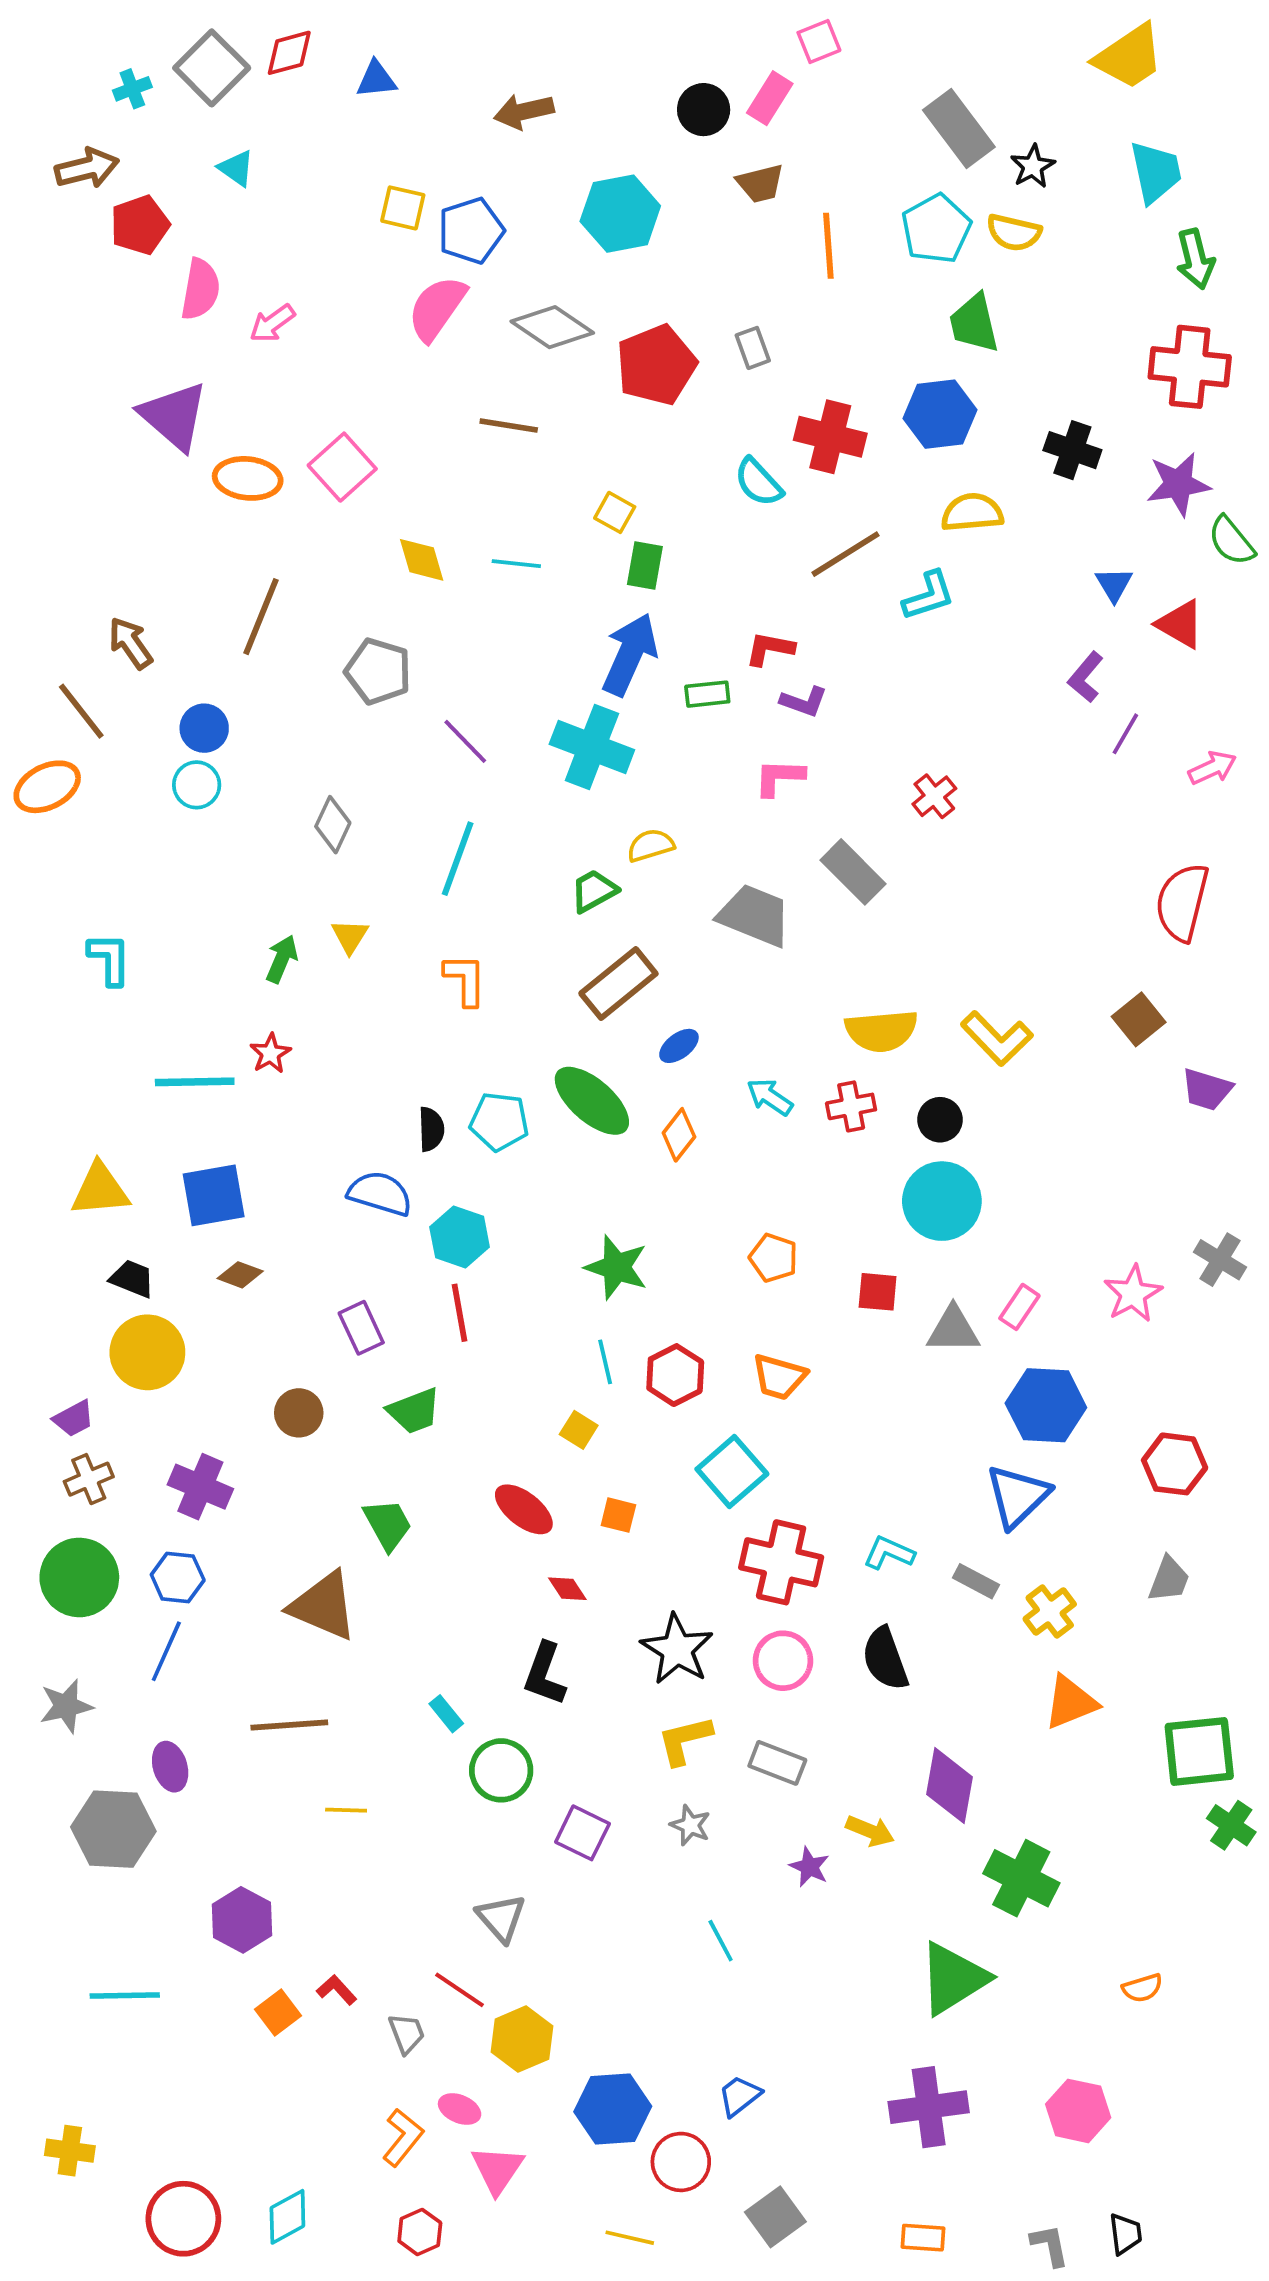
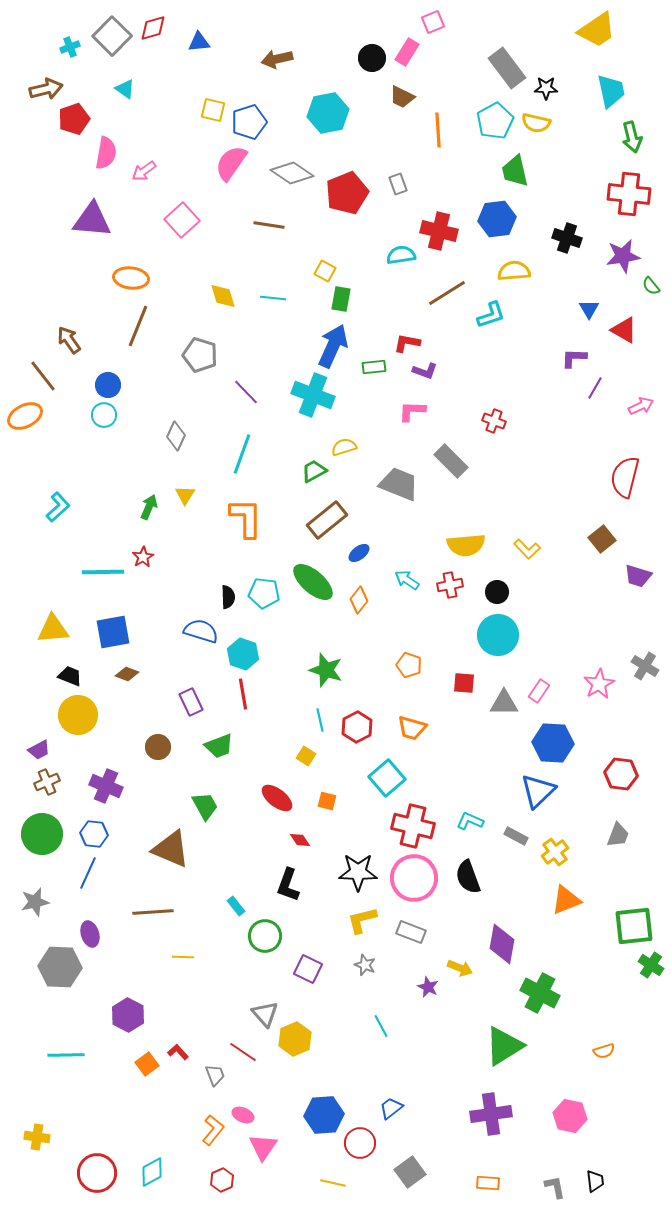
black star: (1033, 166) -> (546, 88), turned 30
brown trapezoid: (760, 183) -> (402, 97), turned 40
purple triangle: (174, 416) -> (92, 220), turned -36
pink square: (342, 467) -> (182, 220), moved
orange ellipse: (248, 478) -> (131, 278), moved
cyan semicircle: (758, 482) -> (401, 255), turned 124
green semicircle: (1231, 541) -> (651, 286), size x0.7
purple L-shape: (1086, 677) -> (574, 358), turned 52
red cross: (934, 796) -> (494, 421), turned -30
cyan L-shape: (110, 959) -> (58, 507), turned 48
orange L-shape: (465, 980) -> (246, 518), size x1.4
yellow L-shape: (997, 1038) -> (527, 549), size x0.7
black star: (677, 1649) -> (358, 872), turned -30
pink circle: (783, 1661) -> (414, 878), size x1.5
yellow hexagon: (522, 2039) -> (295, 1039), moved

